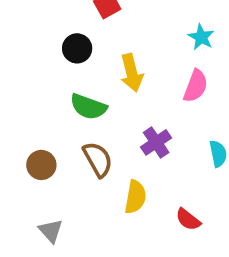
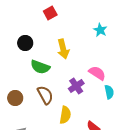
black circle: (77, 48) -> (25, 43), moved
pink semicircle: (196, 86) -> (97, 73), moved, turned -78

